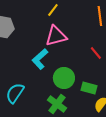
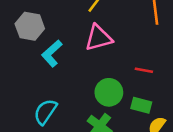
red line: (96, 53) -> (144, 70), moved, turned -40
cyan L-shape: (40, 59) -> (52, 53), moved

